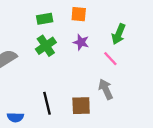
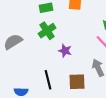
purple star: (81, 42) -> (65, 51), moved

